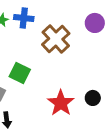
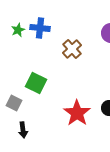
brown cross: (56, 39) -> (72, 49), size x0.7

